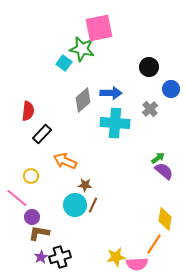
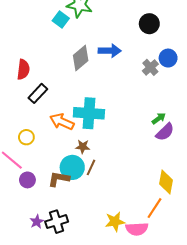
blue circle: (171, 89) -> (168, 58), moved
cyan cross: (115, 123) -> (89, 113), moved
purple semicircle: (164, 171) -> (165, 132), turned 96
brown L-shape: (39, 233) -> (59, 179), moved

